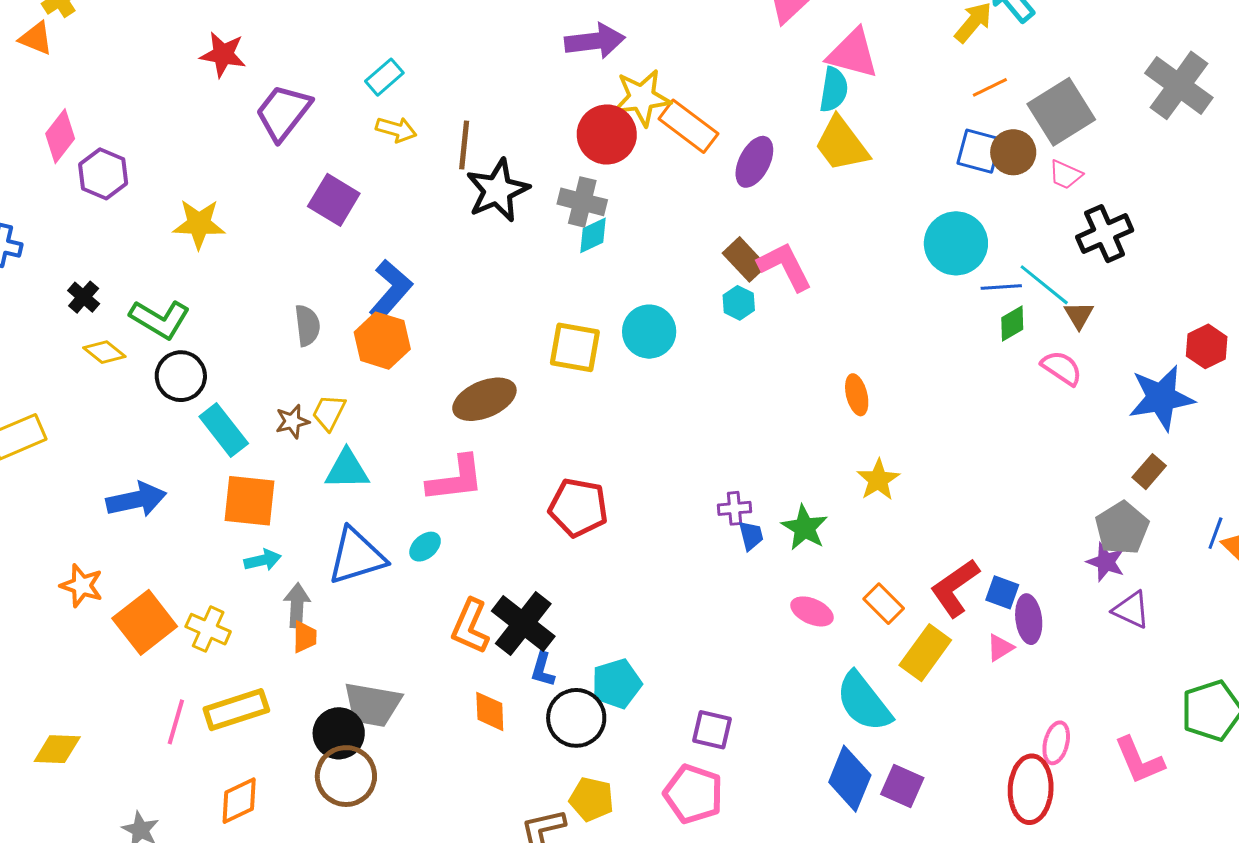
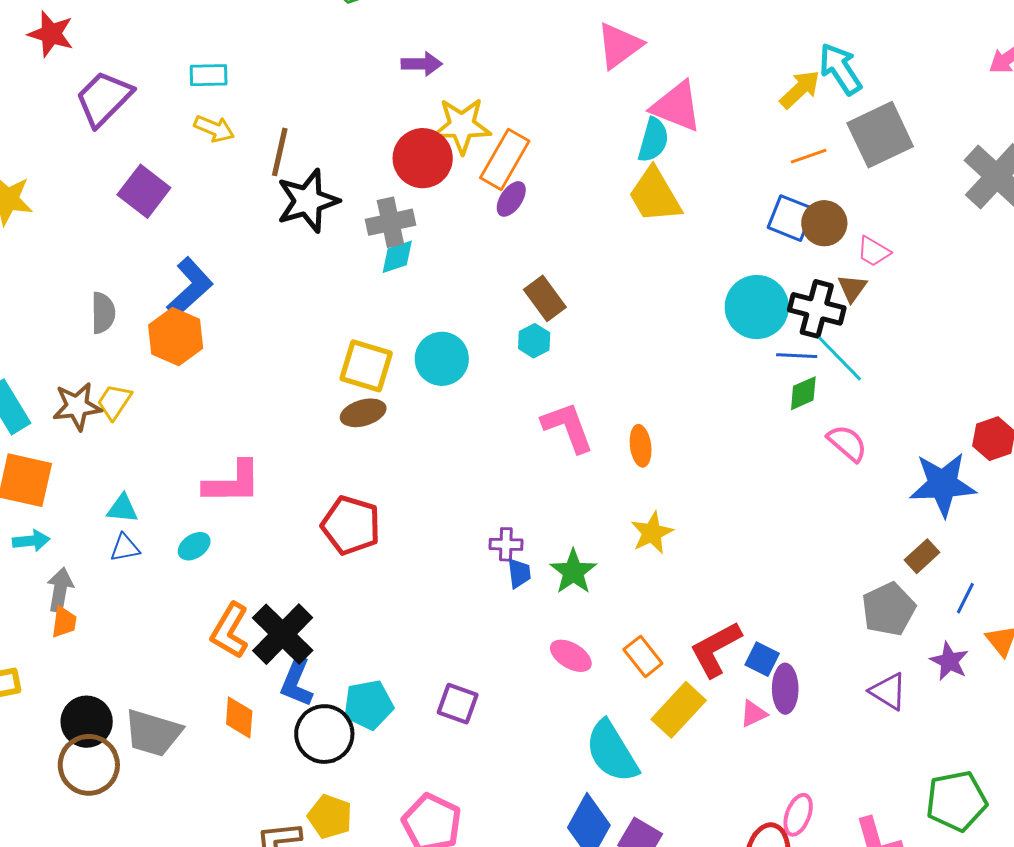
purple arrow: (595, 41) -> (422, 64), size x0.7
cyan rectangle: (384, 77) -> (209, 75), turned 33
gray square: (1061, 112) -> (880, 135), moved
orange rectangle: (688, 126) -> (505, 159), turned 76
purple ellipse: (754, 162) -> (511, 199), moved, size x0.7
gray cross: (582, 202) -> (390, 222), turned -33
black cross: (1105, 234) -> (817, 309), moved, turned 32
pink L-shape: (785, 266) -> (568, 427), moved
brown triangle: (1079, 315) -> (852, 288), moved
brown ellipse: (484, 399) -> (363, 413), moved, size x0.7
brown star: (292, 421) -> (77, 406), size x1.4
cyan triangle: (347, 470) -> (122, 509), moved, size x0.7
blue line: (1215, 533) -> (965, 598), moved
blue triangle: (356, 556) -> (125, 548), size x0.5
purple star: (1106, 562) -> (949, 661), moved
blue L-shape: (543, 670) -> (297, 682), size x1.4
gray trapezoid: (372, 705) -> (153, 733), moved
purple square: (712, 730) -> (458, 704), moved

